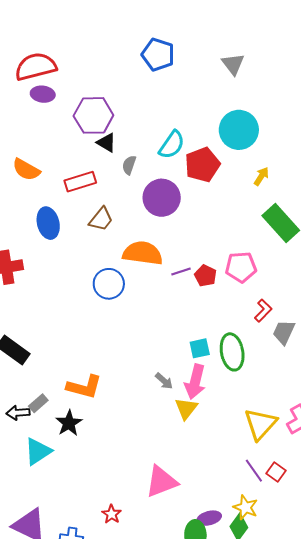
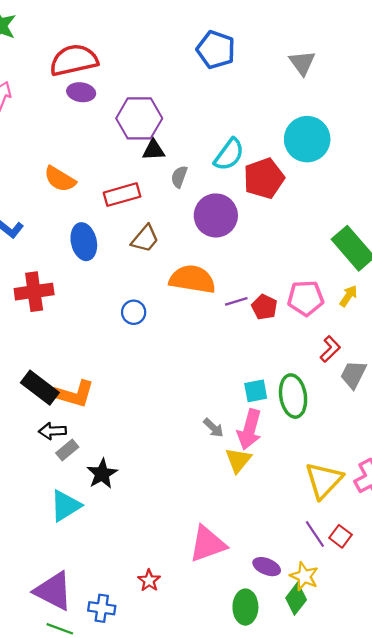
black triangle: (106, 143) -> (154, 150), turned -35
yellow arrow: (261, 176) -> (348, 296), moved
blue circle: (109, 284) -> (134, 312), moved, size x0.7
orange L-shape: (84, 387) -> (74, 394), moved
black arrow: (18, 413) -> (52, 431), moved
purple ellipse: (209, 518) -> (267, 567), moved, turned 35

